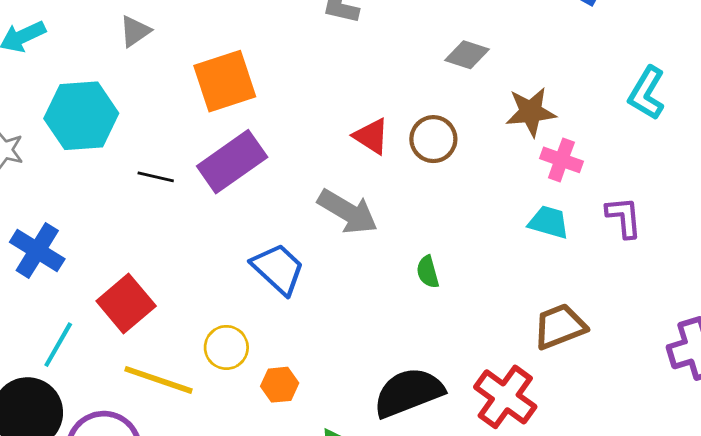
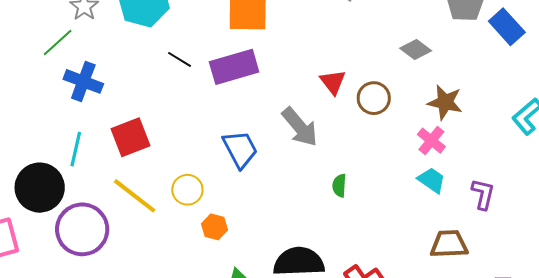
pink cross: (561, 160) -> (431, 141), moved
blue cross: (37, 251) -> (83, 81), turned -30
brown trapezoid: (560, 326) -> (449, 244), moved
cyan line: (58, 345) -> (76, 149), turned -36

